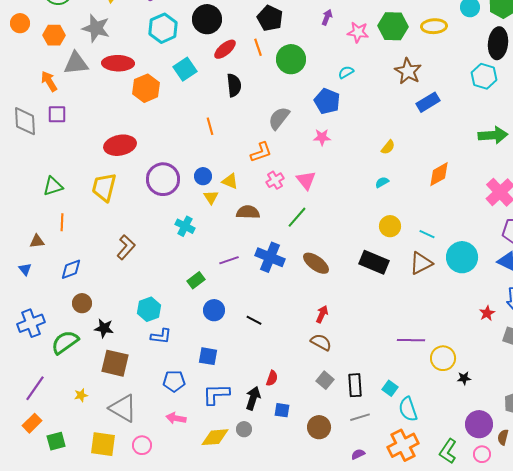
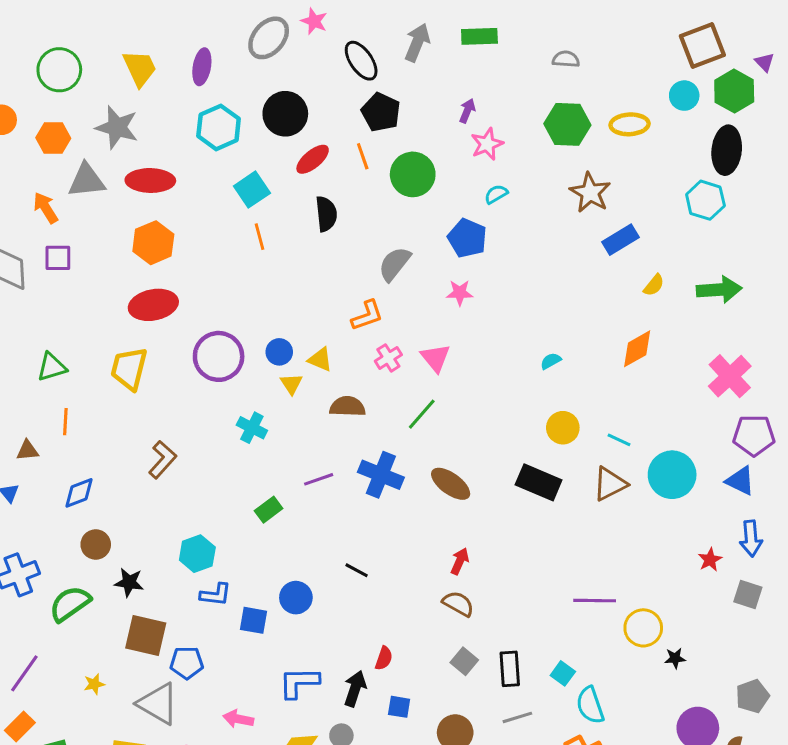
pink star: (358, 32) -> (487, 144), moved, turned -30
orange hexagon: (146, 88) -> (153, 243), moved
orange line: (210, 126) -> (259, 237), moved
yellow semicircle: (388, 147) -> (654, 285), moved
blue circle: (214, 310) -> (296, 598), moved
blue square: (208, 356) -> (253, 620), moved
blue pentagon: (174, 381) -> (187, 663), moved

